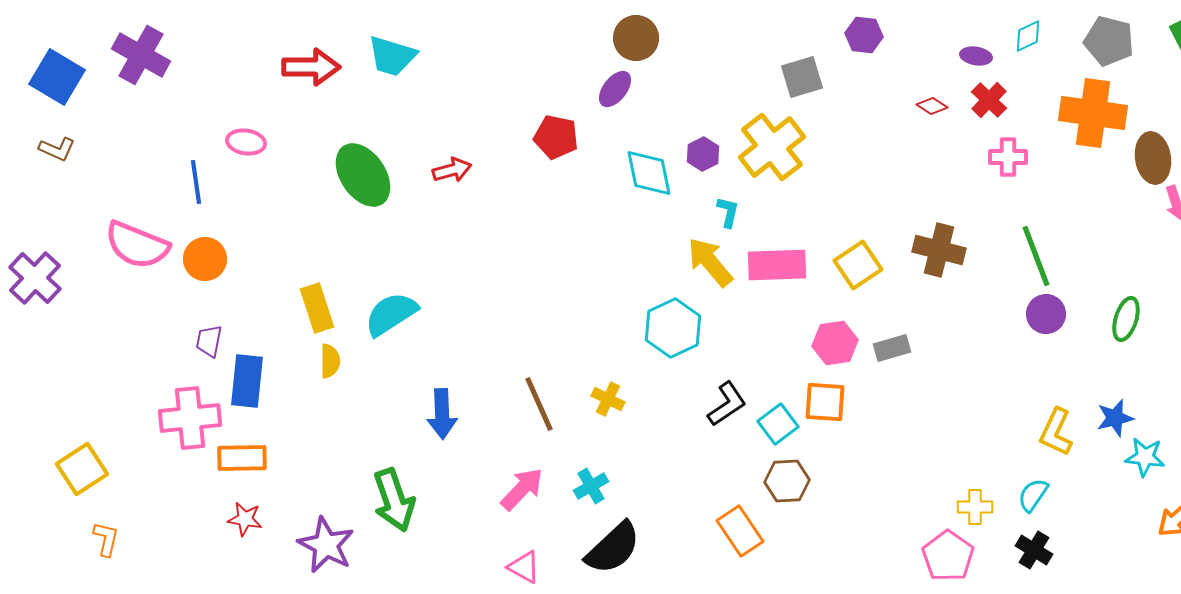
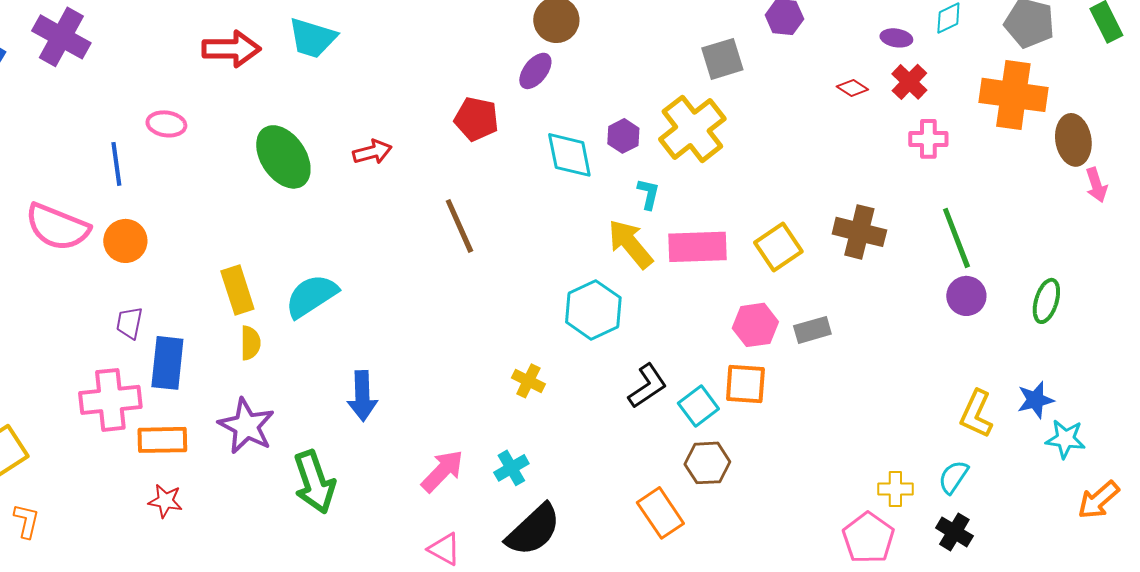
brown line: (539, 404) -> (459, 226), moved
purple star: (326, 545) -> (246, 426), moved

